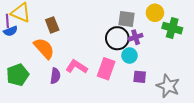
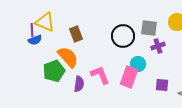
black circle: (117, 38) -> (123, 36), moved
cyan circle: (129, 56) -> (138, 64), moved
pink L-shape: (77, 67) -> (100, 75), turned 35
green pentagon: (18, 75) -> (54, 71), moved

